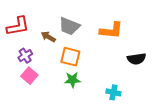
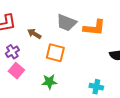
gray trapezoid: (69, 26) -> (66, 23), moved
green star: (72, 80) -> (49, 82), moved

